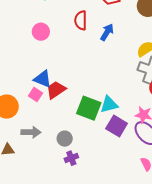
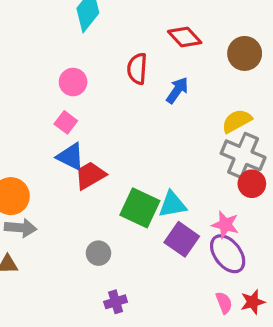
pink square: (36, 94) -> (66, 122), moved
gray arrow: (31, 132) -> (21, 228), moved
purple cross: (71, 158) -> (116, 302), moved

